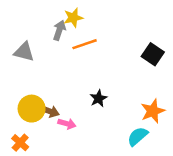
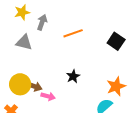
yellow star: (73, 18) -> (22, 12), moved
orange line: (85, 44) -> (73, 33), moved
gray triangle: (24, 52) -> (24, 42), moved

